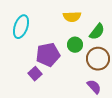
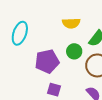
purple square: (35, 74) -> (54, 90), moved, turned -32

